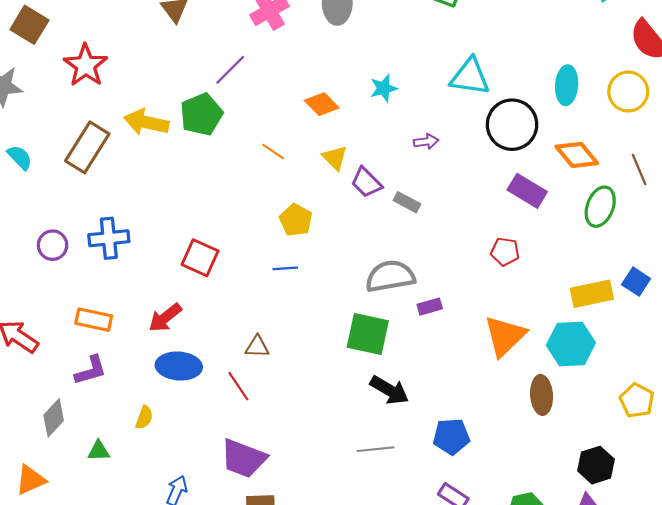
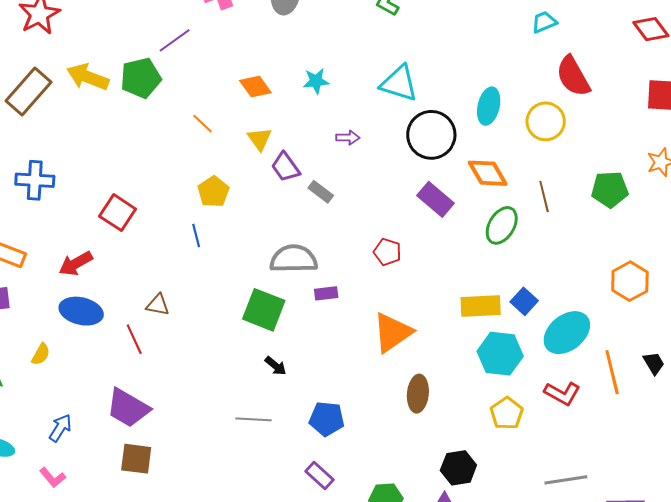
red pentagon: (505, 252) -> (387, 252), moved
blue line: (285, 268) -> (196, 236), turned 70
cyan hexagon: (571, 344) -> (500, 354), moved
black arrow: (389, 390) -> (276, 366), size x0.6

